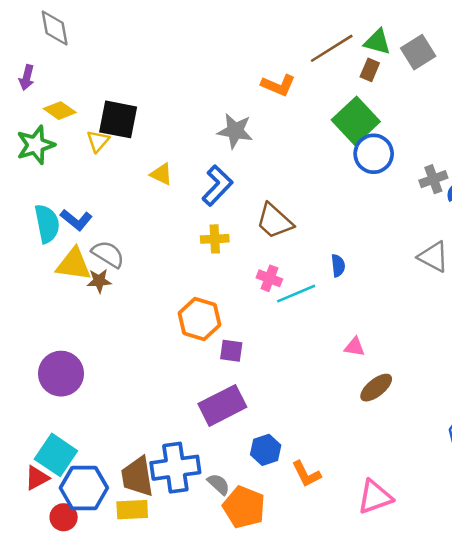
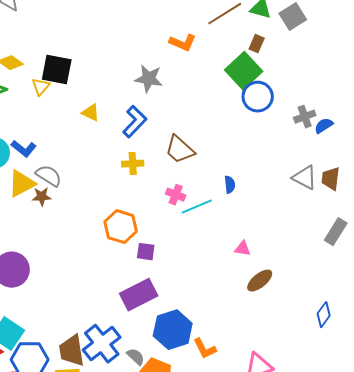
brown rectangle: (370, 70) -> (257, 44), moved
yellow triangle: (74, 264) -> (22, 184), turned -36
blue hexagon: (266, 450) -> (173, 330), size x1.6
blue cross: (175, 468) -> (102, 344), turned -30

